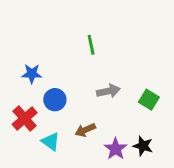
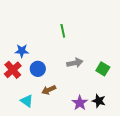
red cross: (25, 118) -> (13, 70), moved
brown arrow: (85, 130) -> (49, 90), moved
cyan triangle: (51, 142) -> (27, 101), moved

